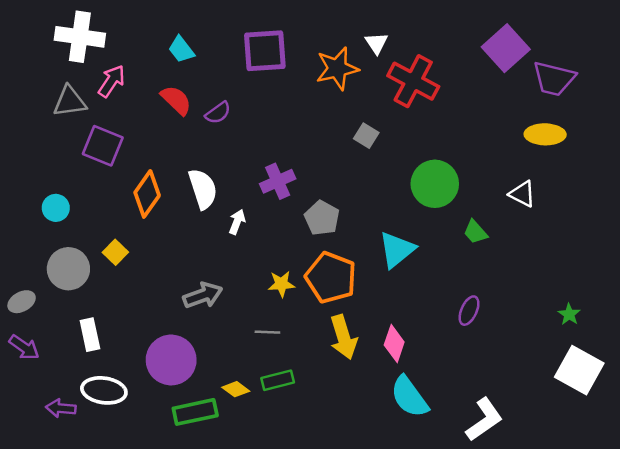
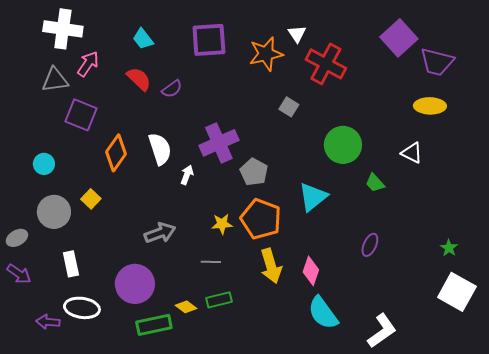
purple cross: (278, 181) -> (219, 143), size x1.4

